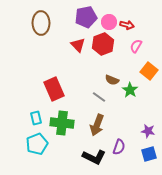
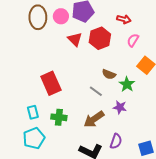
pink circle: (109, 22) -> (61, 16), moved
green cross: (62, 123) -> (59, 117), size x0.7
brown arrow: (97, 125) -> (94, 119), turned 35
purple star: (148, 131) -> (120, 107), moved

